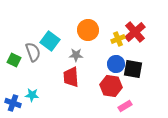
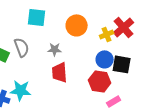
cyan square: (50, 41) -> (37, 17), moved, turned -30
gray star: (76, 55) -> (55, 49), moved
cyan star: (32, 95) -> (21, 90), size x1.5

